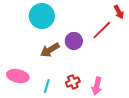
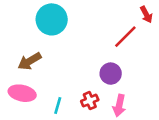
purple circle: (74, 41) -> (111, 74), moved
brown arrow: (50, 50) -> (29, 61), moved

